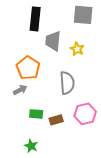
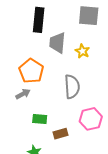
brown rectangle: (56, 120) -> (61, 134), moved

